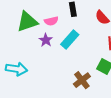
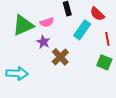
cyan rectangle: (70, 39) -> (82, 30), moved
brown cross: (82, 80) -> (60, 57), moved

